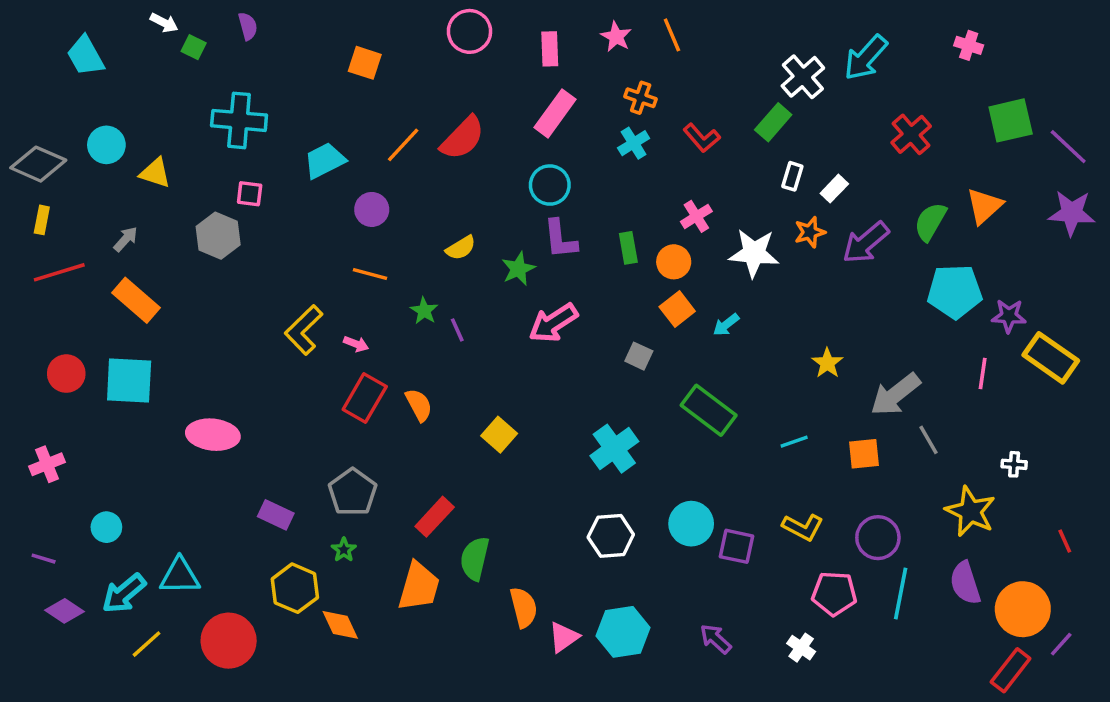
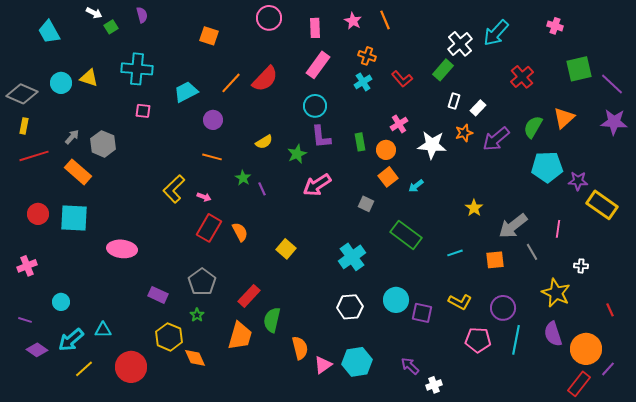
green square: (194, 47) -> (111, 27), turned 32
yellow triangle: (155, 173) -> (89, 78), moved
gray hexagon: (218, 236) -> (103, 144), moved
pink line: (983, 374) -> (558, 229), moved
cyan triangle: (180, 576) -> (103, 330), size x0.7
white cross: (801, 648) -> (434, 385), moved, turned 35

